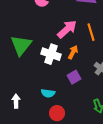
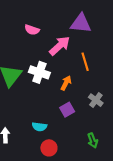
pink arrow: (67, 29) -> (60, 46), moved
white cross: (51, 54) -> (39, 72), moved

